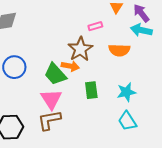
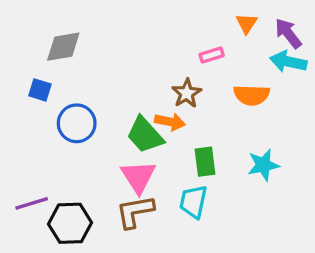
brown star: (80, 49) -> (187, 93), size x0.7
cyan trapezoid: (127, 121) -> (193, 202), moved, turned 45

